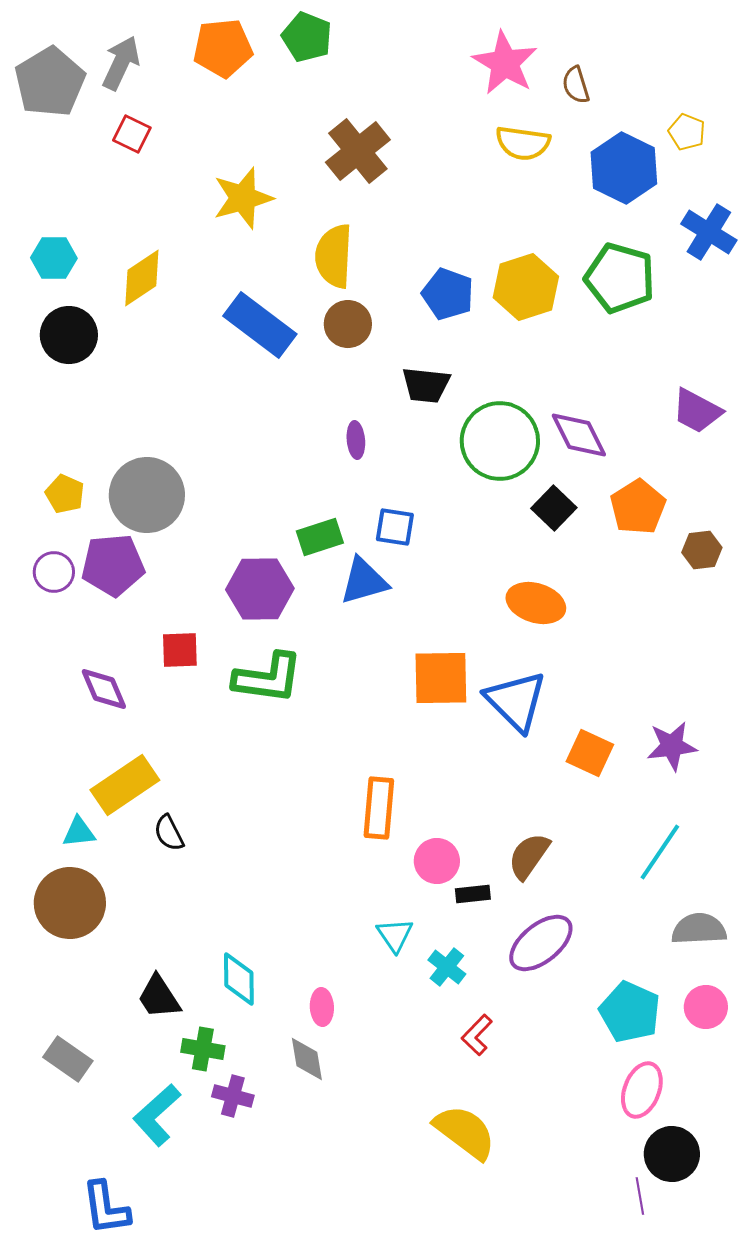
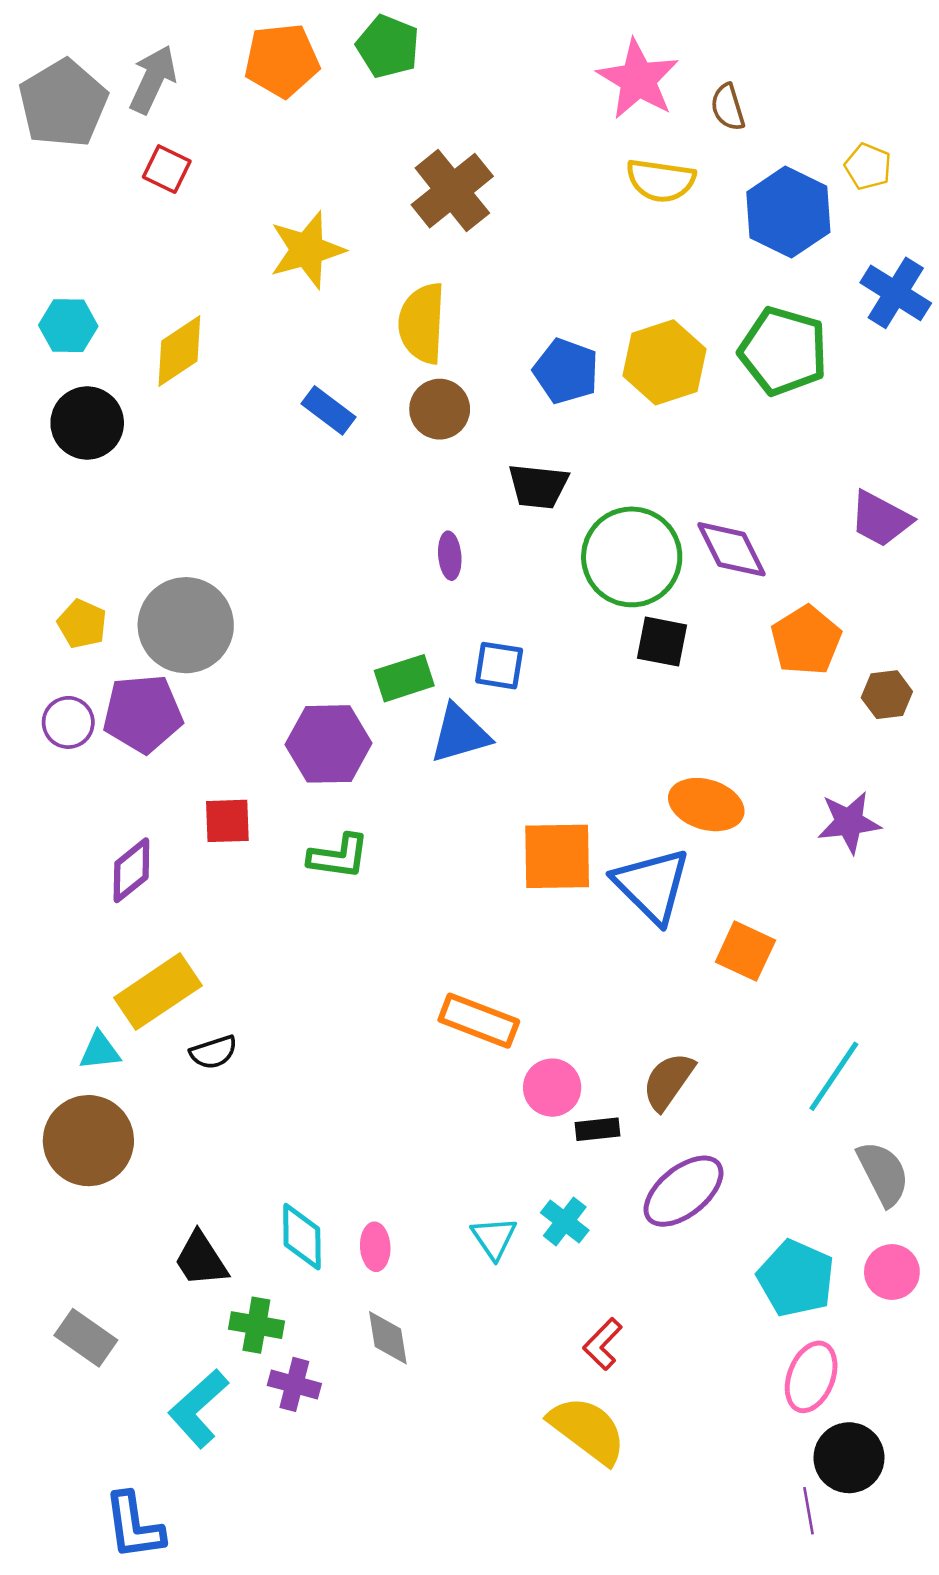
blue rectangle: (260, 325) -> (328, 410), size x0.6
black square: (554, 508) -> (662, 642), moved, turned -33
orange ellipse: (536, 603) -> (706, 805), moved
green L-shape: (268, 678) -> (339, 856), size x0.7
purple diamond: (104, 689) -> (131, 870), turned 74
purple star: (672, 746) -> (849, 822), moved
orange rectangle: (379, 808) -> (479, 1021), turned -74
black semicircle: (169, 833) -> (214, 1052), turned -81
gray semicircle: (699, 929) -> (883, 1173), turned 66
cyan triangle: (395, 935) -> (494, 1238), moved
pink ellipse: (322, 1007) -> (375, 1247), moved
red L-shape: (477, 1035) -> (603, 1344), moved

